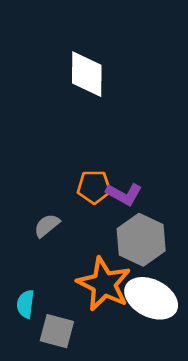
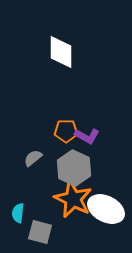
gray hexagon: (141, 240) -> (74, 168), moved

